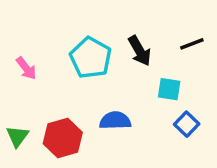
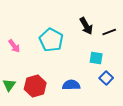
black arrow: (140, 51) -> (86, 26), moved
blue semicircle: (115, 121) -> (71, 85), moved

